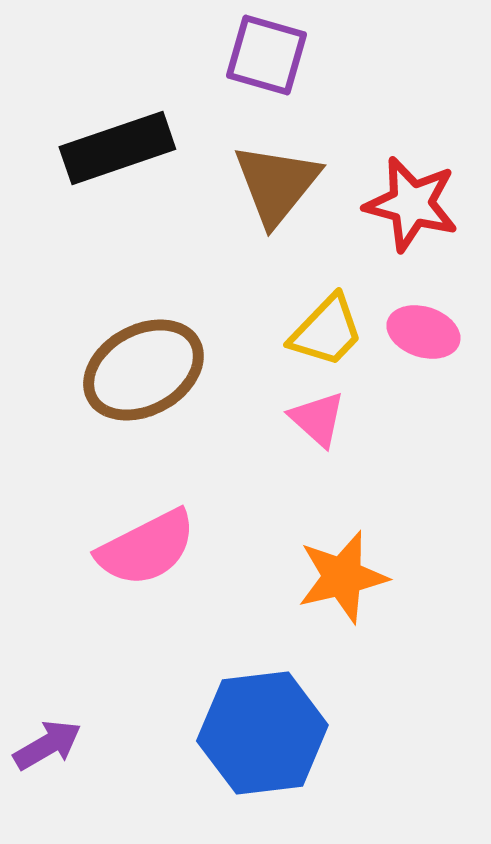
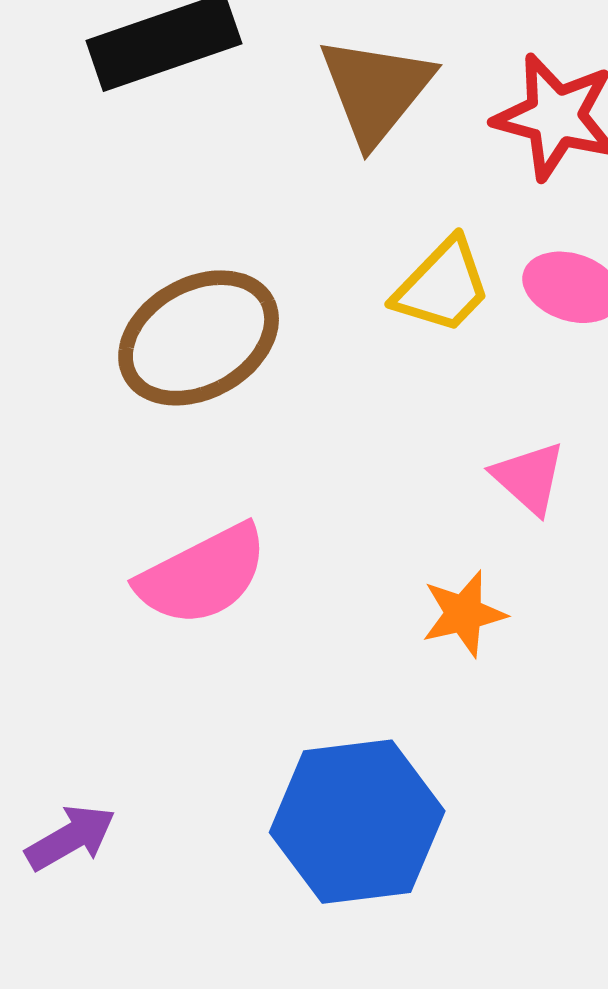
pink triangle: (317, 419) -> (529, 478), moved
orange star: (342, 577) -> (464, 614), size x0.7

